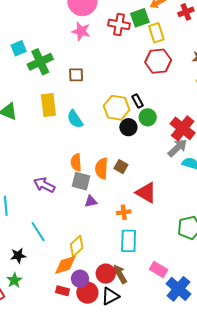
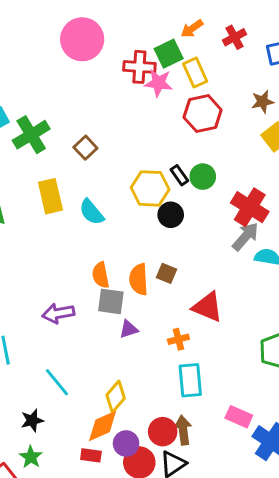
pink star: (81, 31) -> (158, 83), moved
brown square: (76, 75) -> (85, 148), turned -35
green circle: (148, 117) -> (203, 177), moved
purple arrow: (44, 185) -> (58, 313), turned -30
brown arrow: (120, 274) -> (183, 430), turned 30
red rectangle: (62, 291) -> (91, 455), moved

